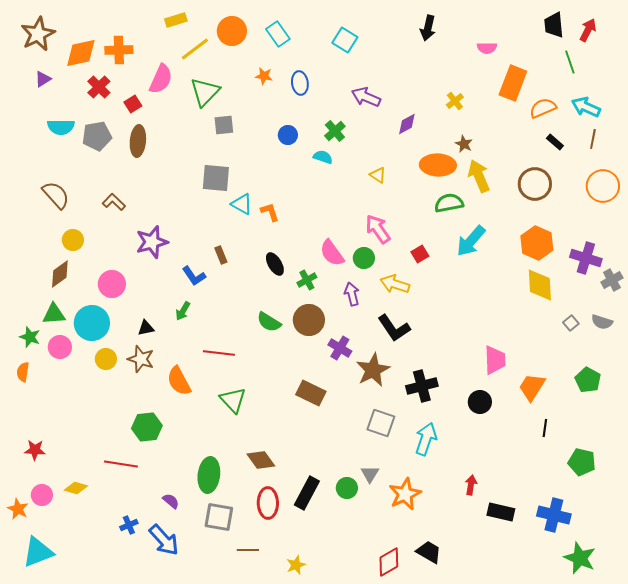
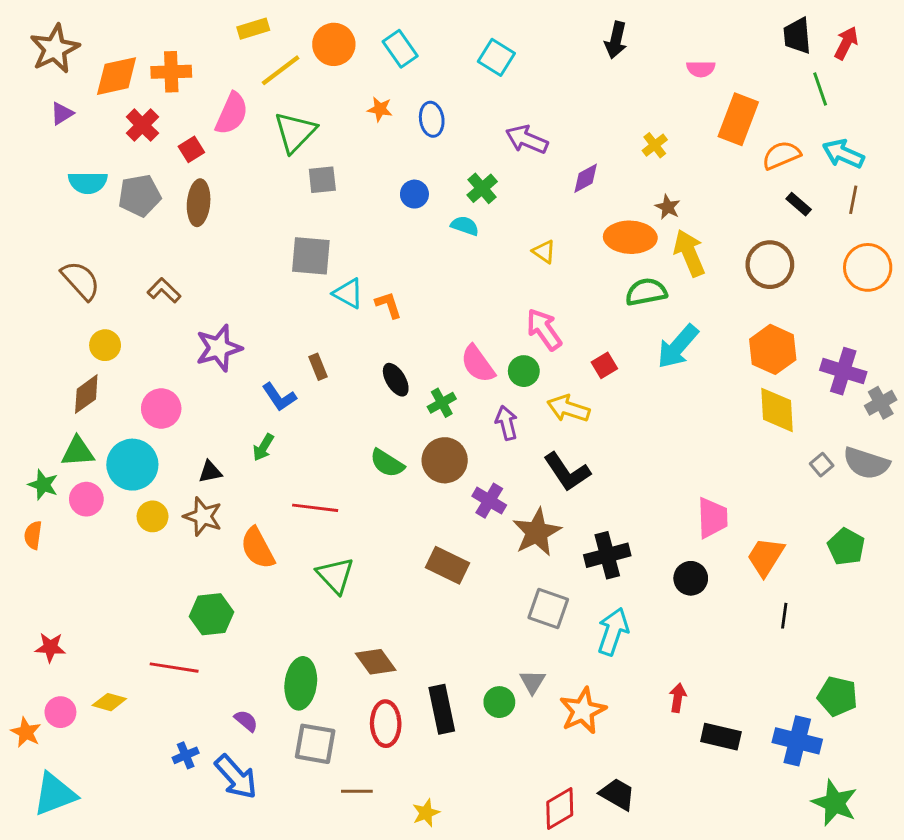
gray semicircle: (602, 322) -> (866, 463), size x1.5
green pentagon: (582, 462) -> (837, 696), moved
black rectangle: (307, 493) -> (442, 709), turned -40

